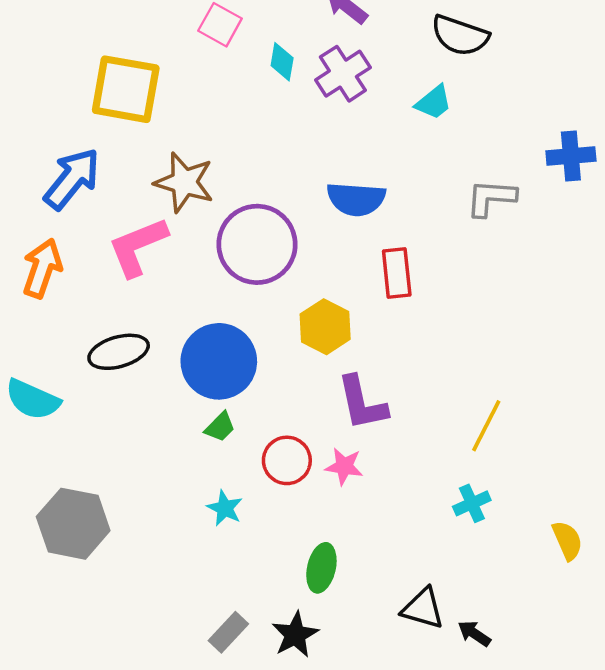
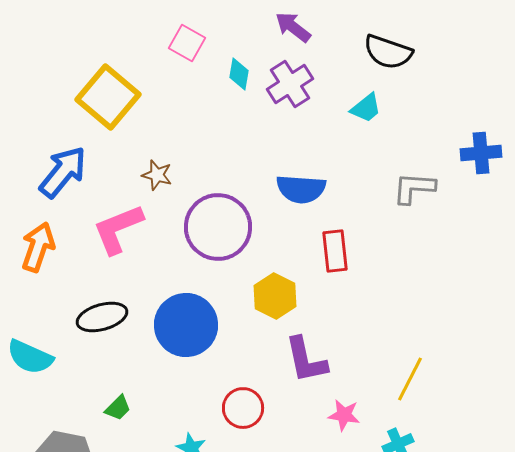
yellow square: (126, 89) -> (108, 97), turned 30
brown star: (184, 182) -> (157, 175), size x0.6
green trapezoid: (220, 427) -> (118, 408), moved
pink star: (344, 466) -> (344, 415), moved

